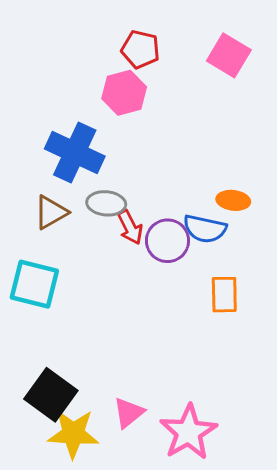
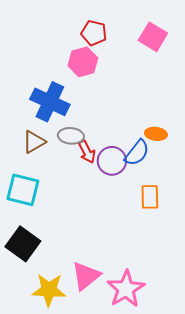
blue semicircle: (205, 229) -> (137, 153), turned -64
black square: (51, 395) -> (23, 244), moved
pink triangle: (129, 413) -> (86, 276), size x1.4

